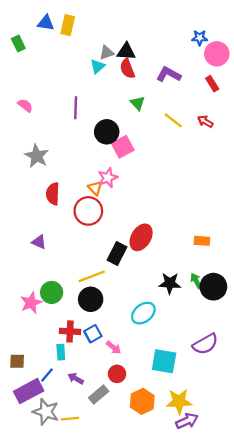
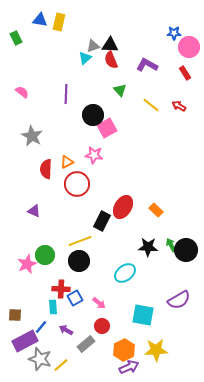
pink star: (108, 178) -> (94, 155), turned 30
orange triangle: (95, 188) -> (67, 162), moved, turned 48
orange rectangle: (202, 241) -> (156, 210), moved, turned 40
blue square: (93, 334) -> (75, 298), moved
yellow line: (70, 419) -> (61, 365), turned -35
purple arrow: (187, 421) -> (129, 367), moved

